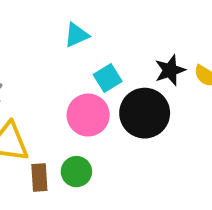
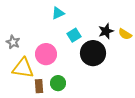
pink circle: (88, 115) -> (46, 54), moved

